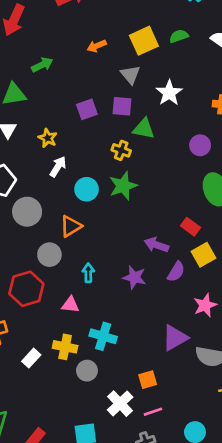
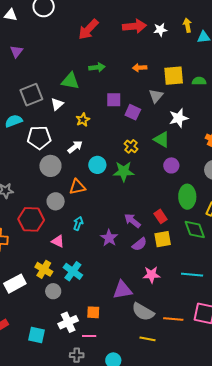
purple square: (122, 106) -> (133, 112), moved
purple square: (87, 109) -> (114, 100), moved
green triangle: (144, 129) -> (162, 139), moved
purple circle: (200, 145) -> (171, 165), moved
white arrow: (58, 167) -> (75, 147), moved
white rectangle: (31, 358) -> (15, 284), moved, size x1.5

